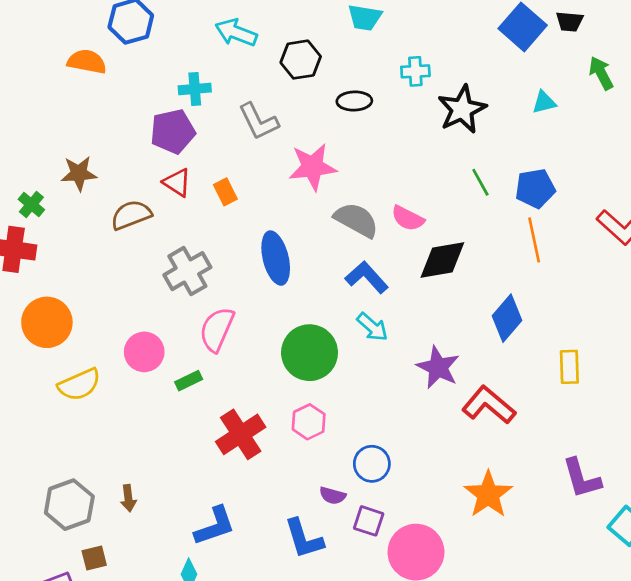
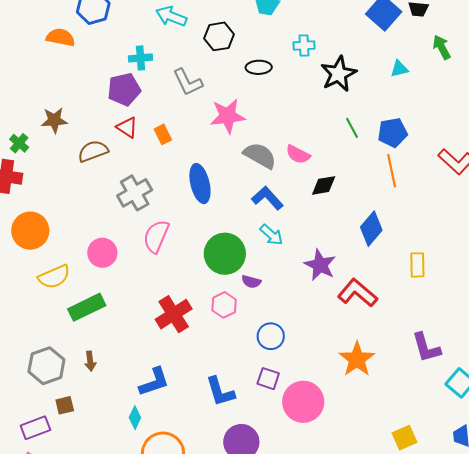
black diamond: (442, 260) -> (324, 185), size x0.7
green rectangle: (189, 381) -> (87, 307), moved, size x1.8
purple semicircle: (333, 496) -> (251, 282), moved

